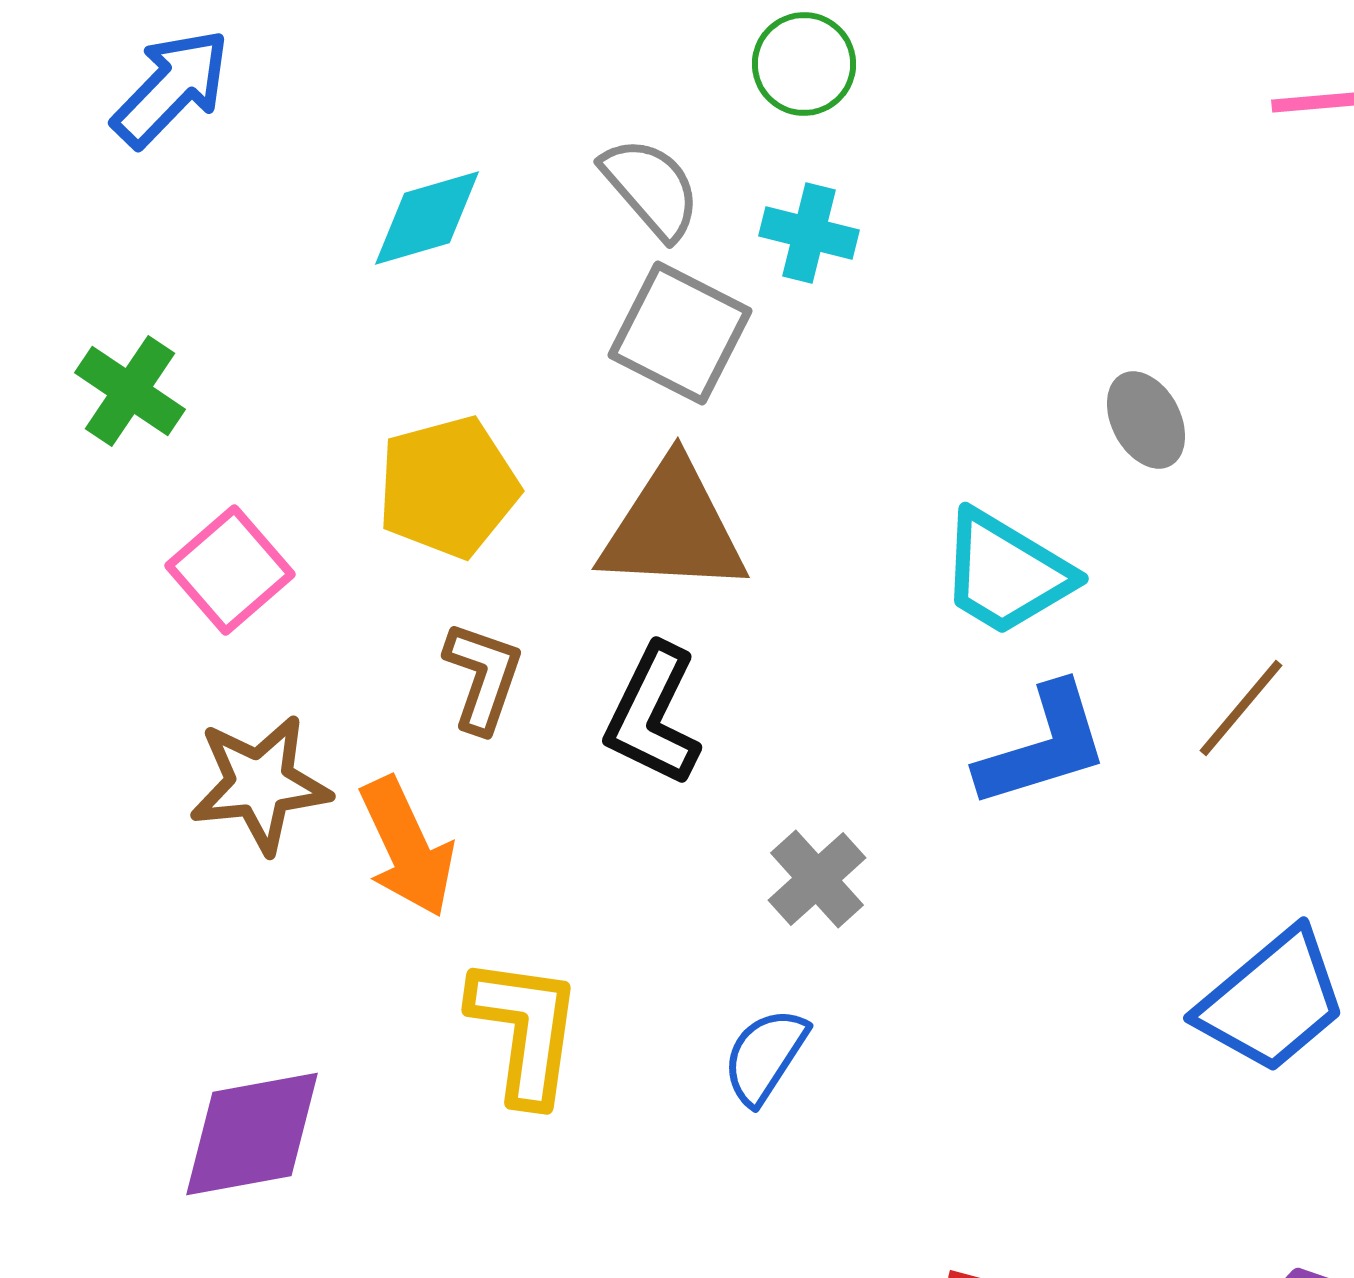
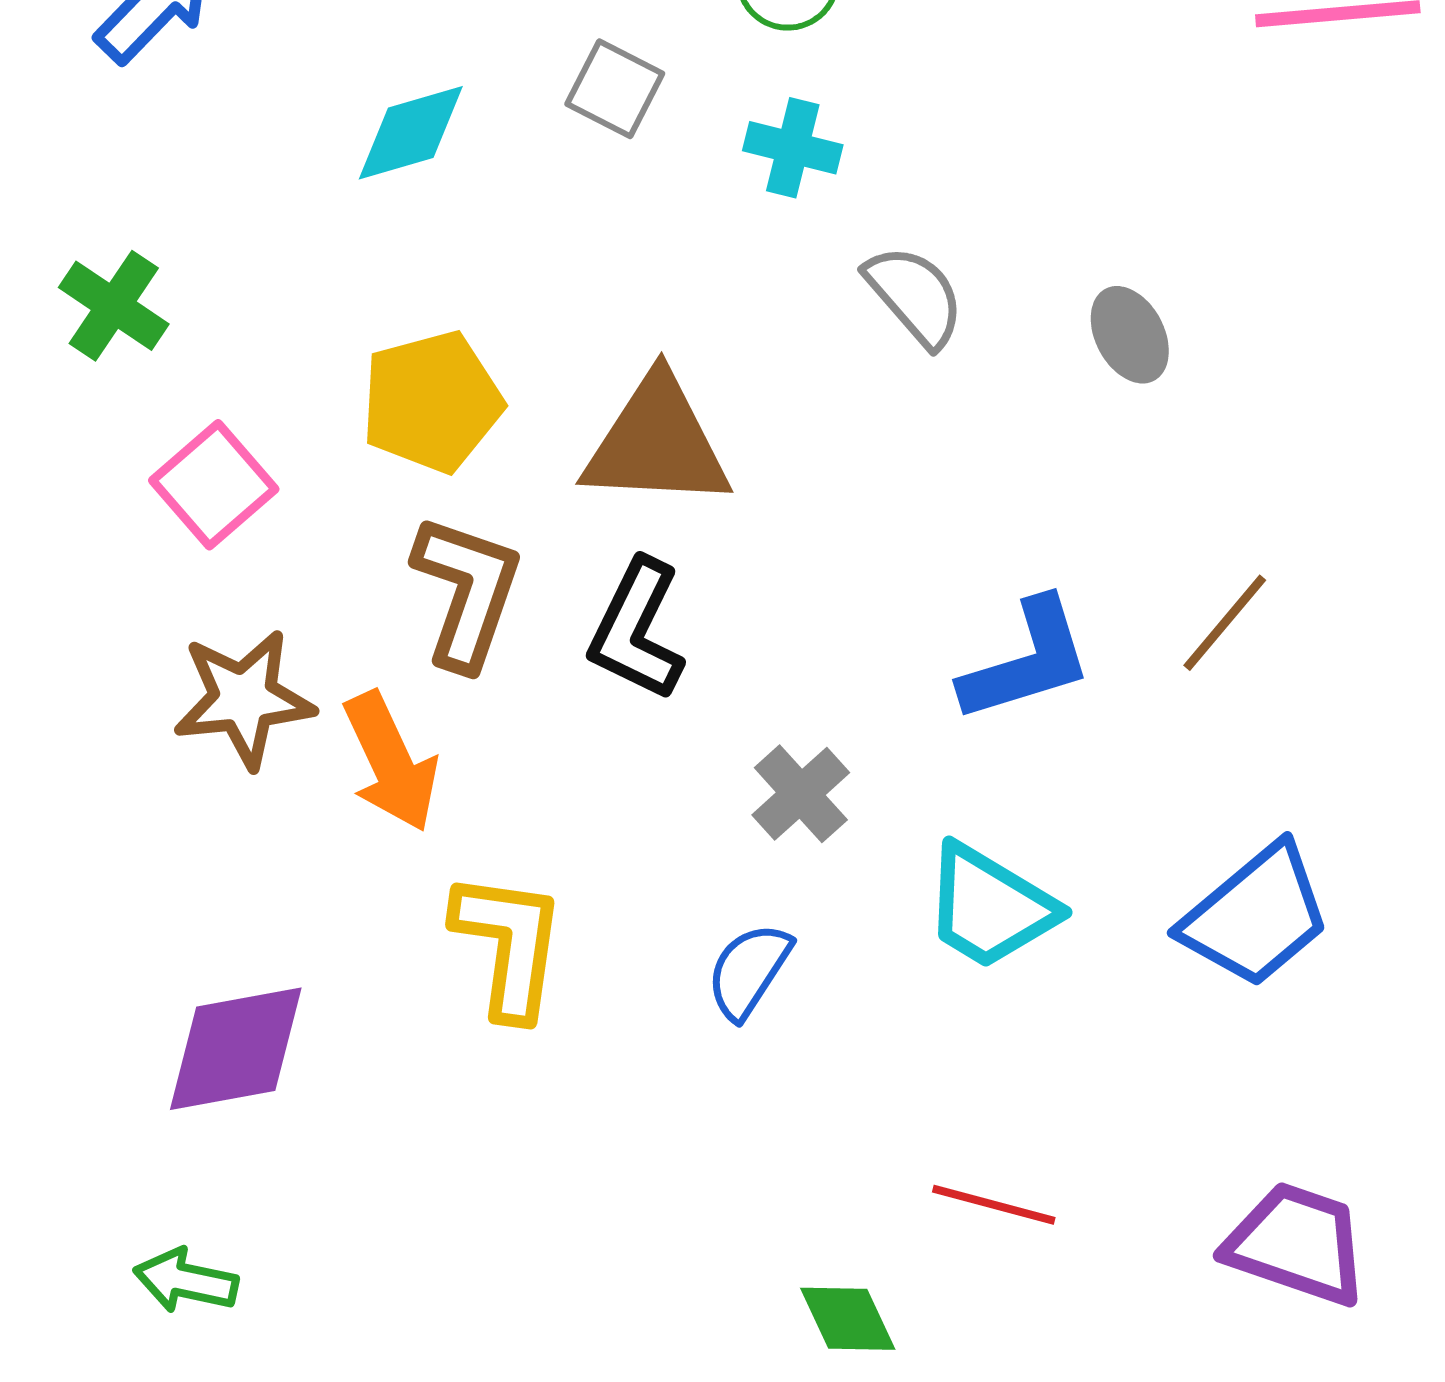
gray semicircle: (651, 188) -> (915, 296), moved
gray square: (680, 333) -> (615, 89), moved, size x0.7
cyan trapezoid: (1006, 573) -> (990, 907), moved
brown L-shape: (483, 677) -> (467, 592), size x1.4

